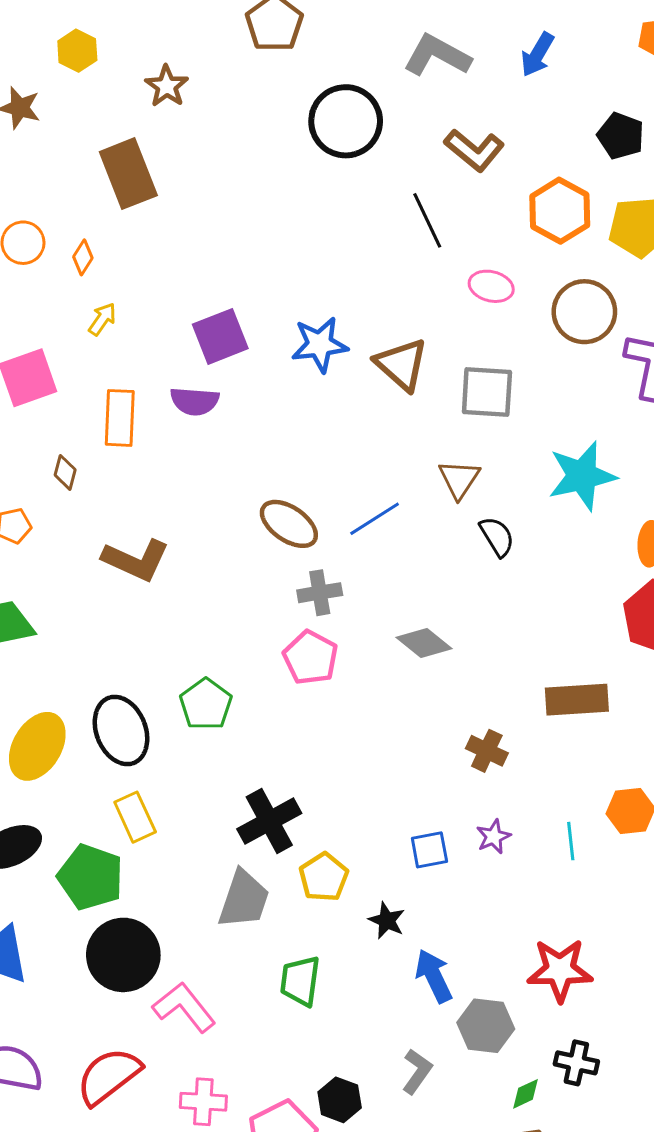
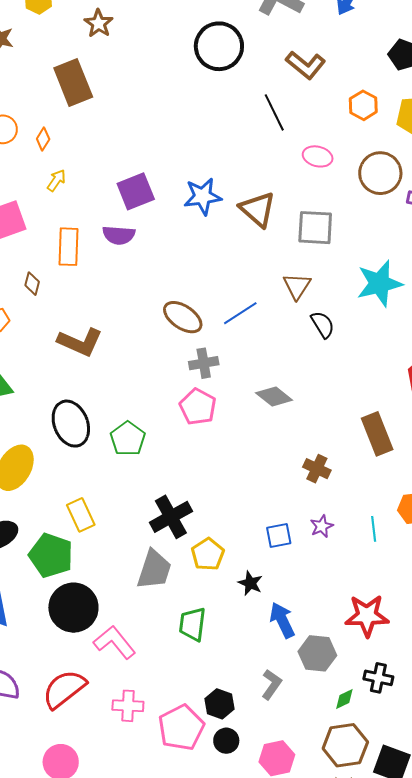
orange hexagon: (560, 211) -> (363, 105), size x0.7
brown rectangle: (577, 700) -> (377, 434), turned 72
black ellipse: (121, 730) -> (71, 424), moved

